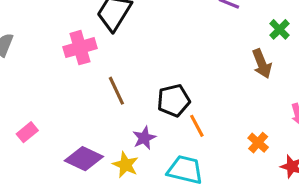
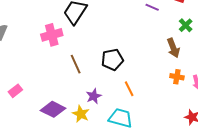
black pentagon: (174, 100) -> (112, 60), moved
orange cross: (258, 143) -> (177, 77), moved, turned -32

